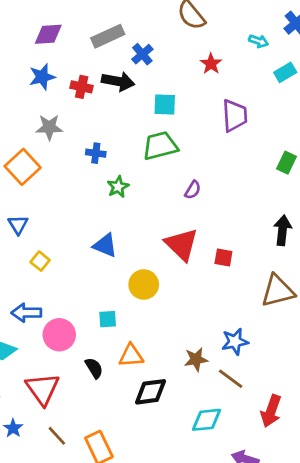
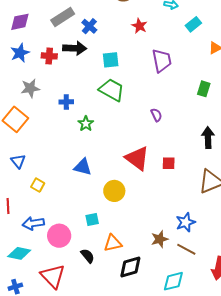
green trapezoid: (160, 146) -> (112, 90), turned 52
purple semicircle: (193, 190) -> (156, 115), moved, turned -48

